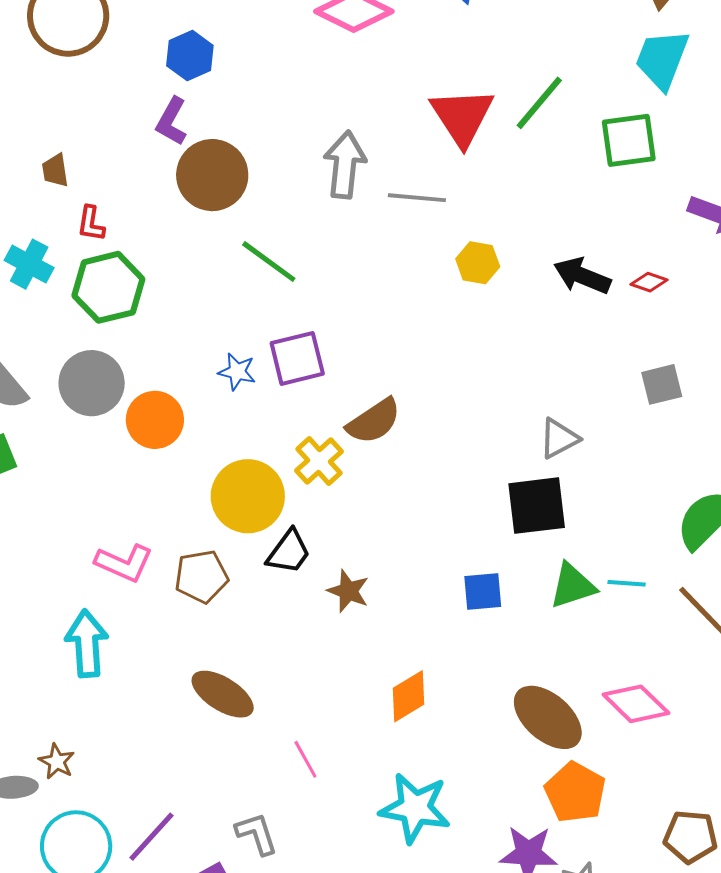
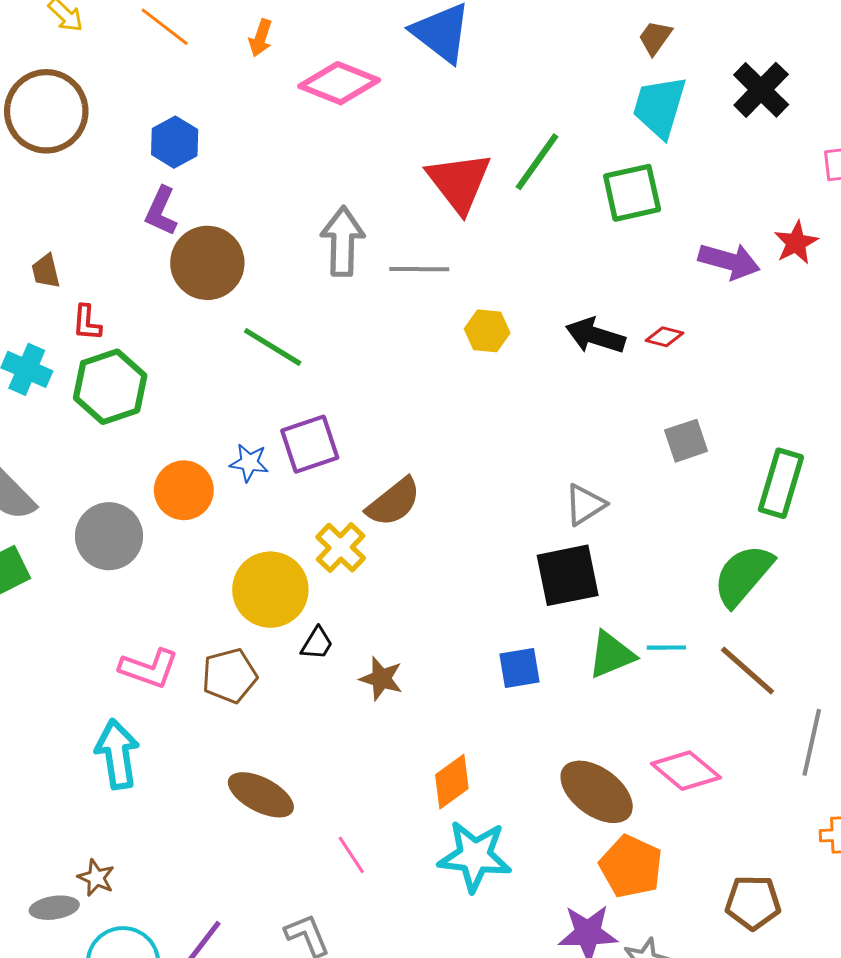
gray circle: (92, 383) -> (109, 536), moved
orange circle: (155, 420) -> (184, 490), moved
black trapezoid: (289, 552) -> (317, 643), size x0.7
cyan star: (415, 808) -> (475, 856), moved

